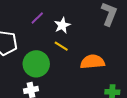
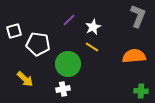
orange semicircle: (92, 62) -> (134, 56), moved

